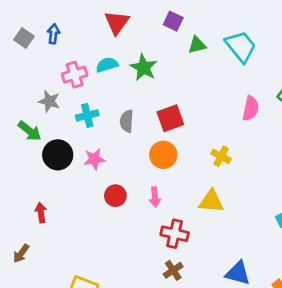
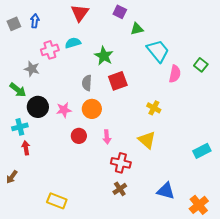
gray square: (24, 38) -> (14, 24), turned 32
cyan trapezoid: (241, 46) -> (158, 51), moved
green star: (144, 68) -> (104, 56), moved
cyan cross: (87, 115) -> (20, 127), moved
orange circle: (163, 155) -> (92, 109), moved
yellow triangle: (211, 201) -> (147, 140), turned 36

